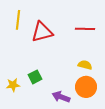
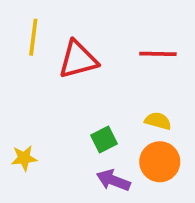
green square: (35, 77) -> (104, 139), moved

